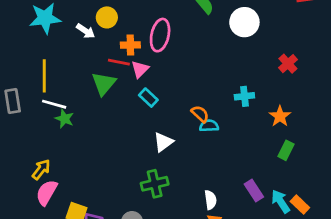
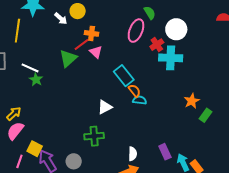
pink ellipse: (160, 35) -> (136, 31), moved
red line: (119, 62) -> (81, 45), turned -56
red cross: (288, 64) -> (157, 45), moved
pink triangle: (140, 69) -> (96, 52), turned -40
yellow line: (44, 76) -> (17, 31), moved
cyan cross: (244, 96) -> (171, 58), moved, size x1.6
cyan rectangle: (148, 98) -> (124, 76), moved, size x1.5
green rectangle: (286, 150) -> (205, 115), moved

